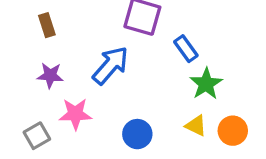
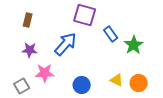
brown rectangle: (47, 25) -> (28, 20), turned 32
green star: (206, 84) -> (134, 45), moved

